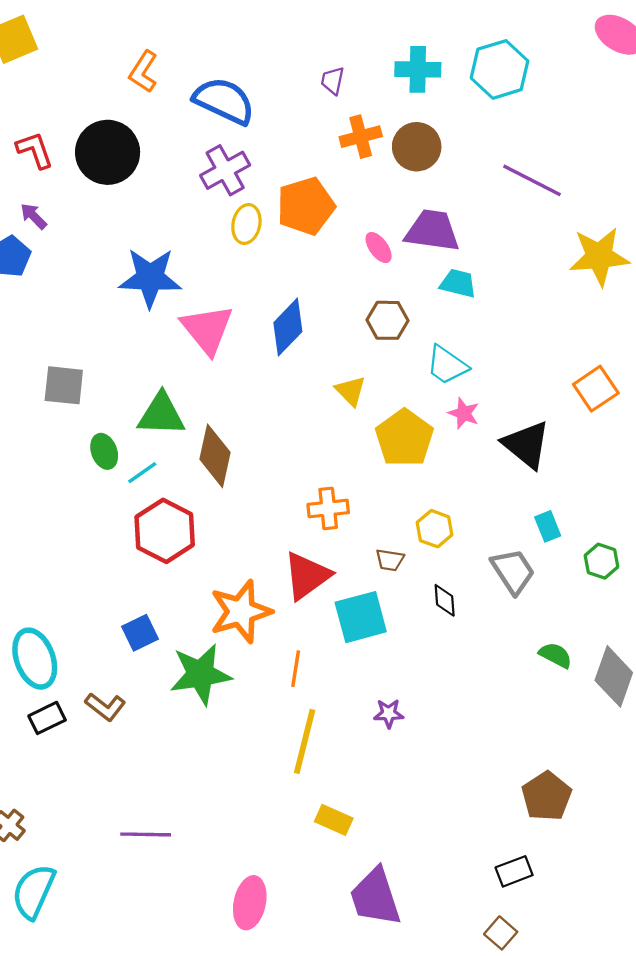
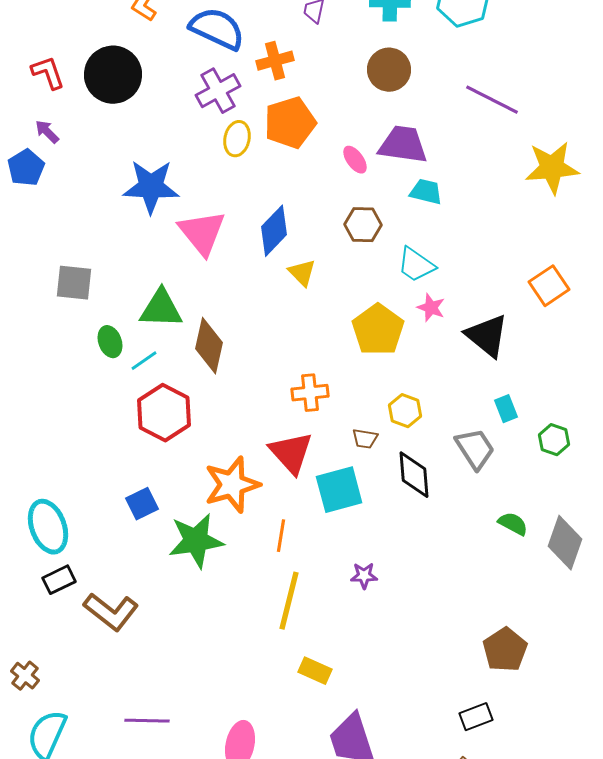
orange cross: (361, 137) -> (275, 61), moved
yellow triangle: (351, 391) -> (302, 273), moved
red triangle: (307, 576) -> (291, 453), turned -36
black diamond: (445, 600) -> (414, 475), size x1.6
brown L-shape: (105, 707) -> (111, 612), moved, size x1.5
purple line: (146, 834) -> (147, 721), moved

